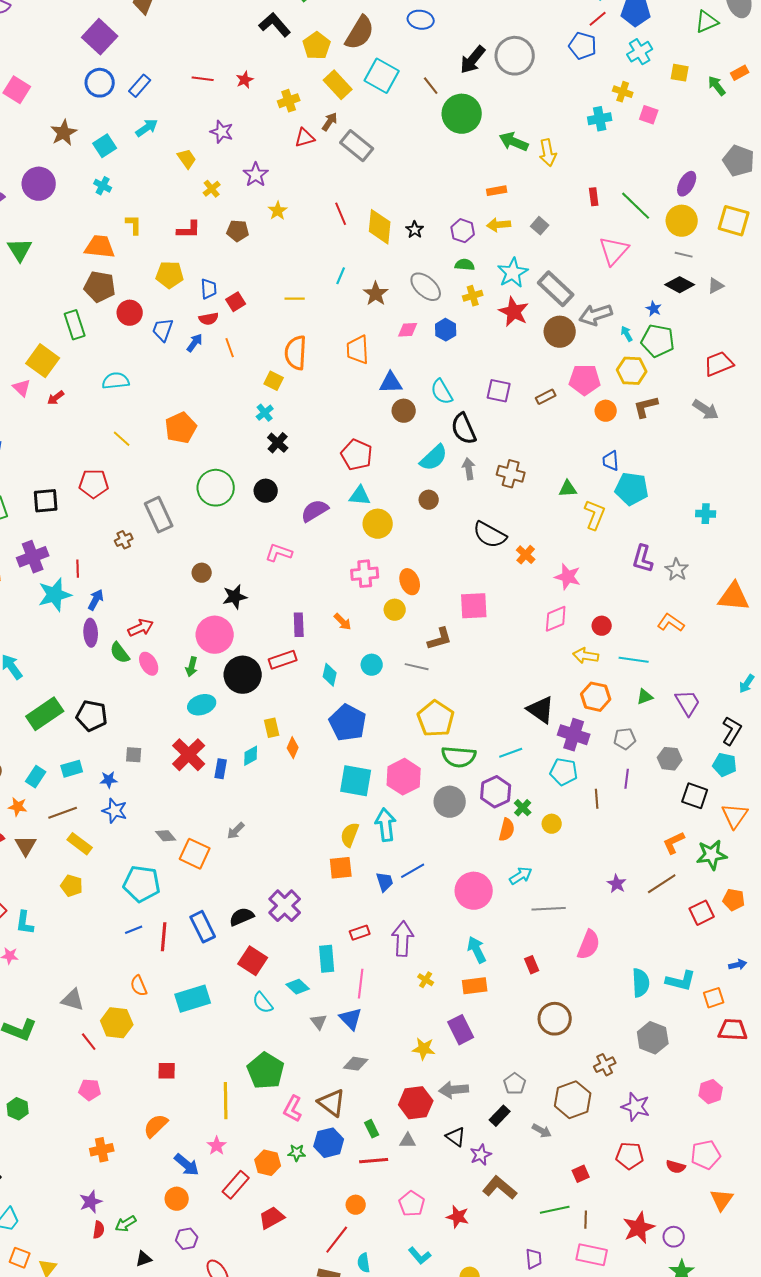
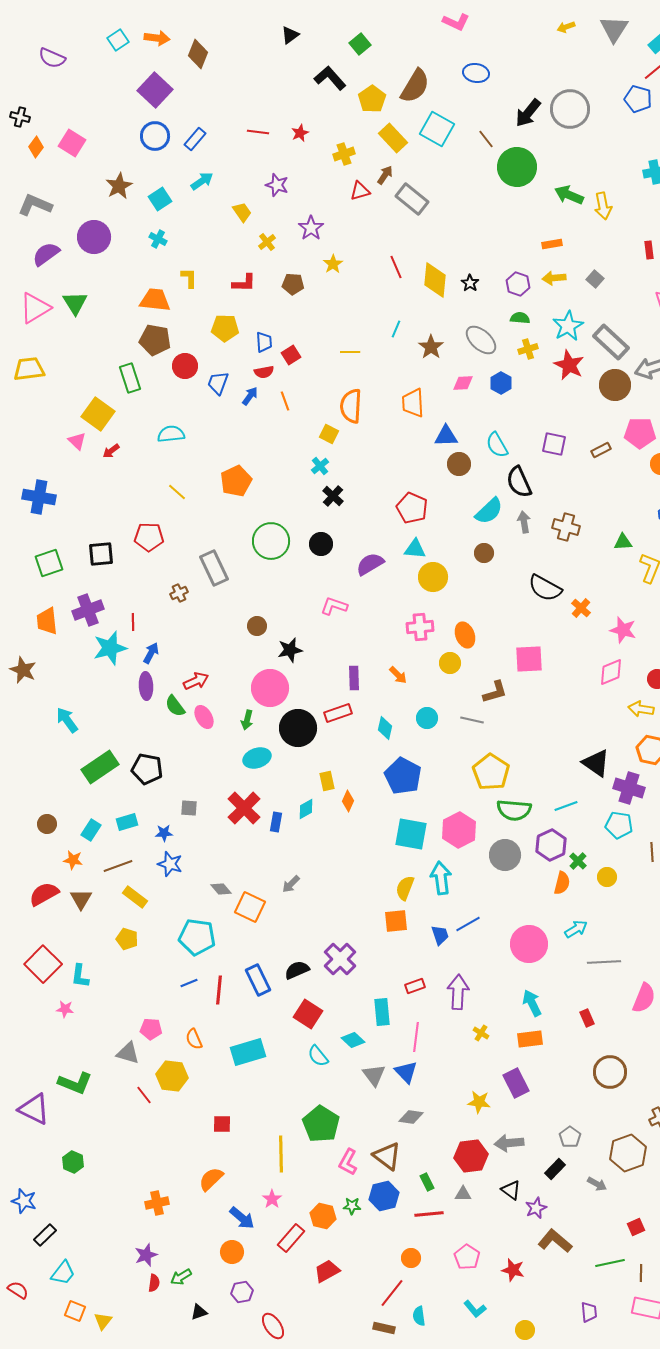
gray triangle: (319, 1022) -> (374, 1075), size x1.4
pink pentagon: (90, 1090) -> (151, 1029), moved

